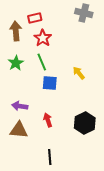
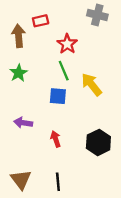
red star: (43, 38) -> (67, 44), moved
green line: (42, 62) -> (64, 71), moved
yellow arrow: (79, 73) -> (92, 85), size x1.5
brown triangle: (19, 130) -> (21, 180), moved, turned 48

